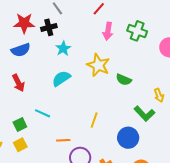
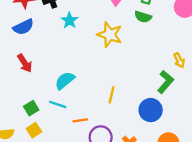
cyan semicircle: (61, 78) -> (65, 81), moved
green semicircle: (124, 80) -> (143, 17), moved
cyan line: (43, 113) -> (58, 104), moved
green L-shape: (144, 114) -> (166, 82), turned -90

